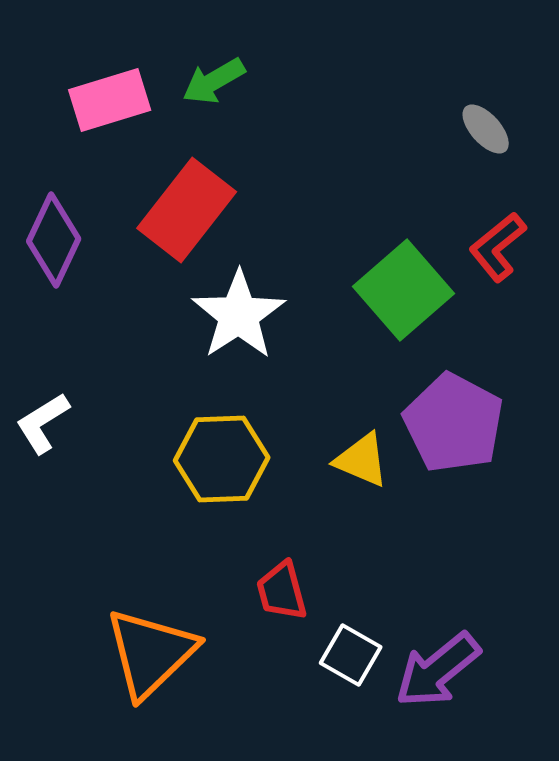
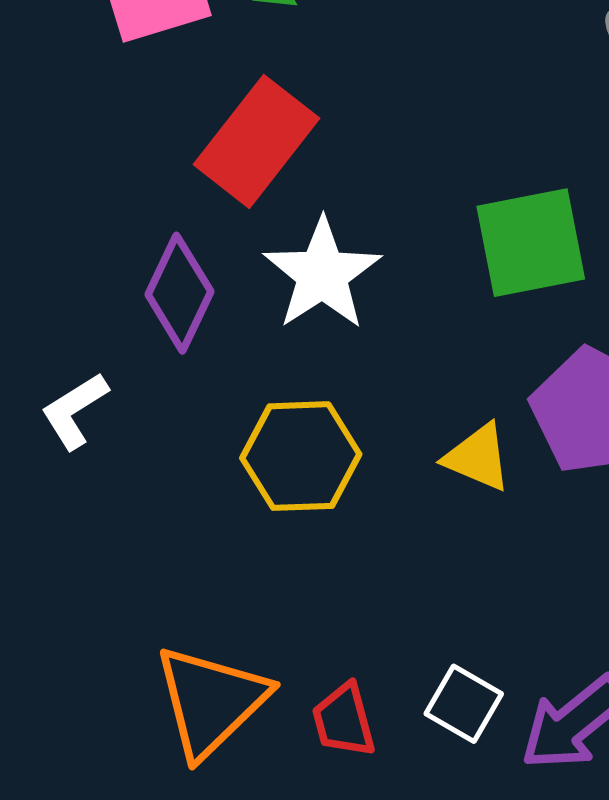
purple diamond: (54, 240) -> (179, 293), moved
green square: (404, 290) -> (531, 243), turned 30
red trapezoid: (282, 591) -> (344, 720), moved

